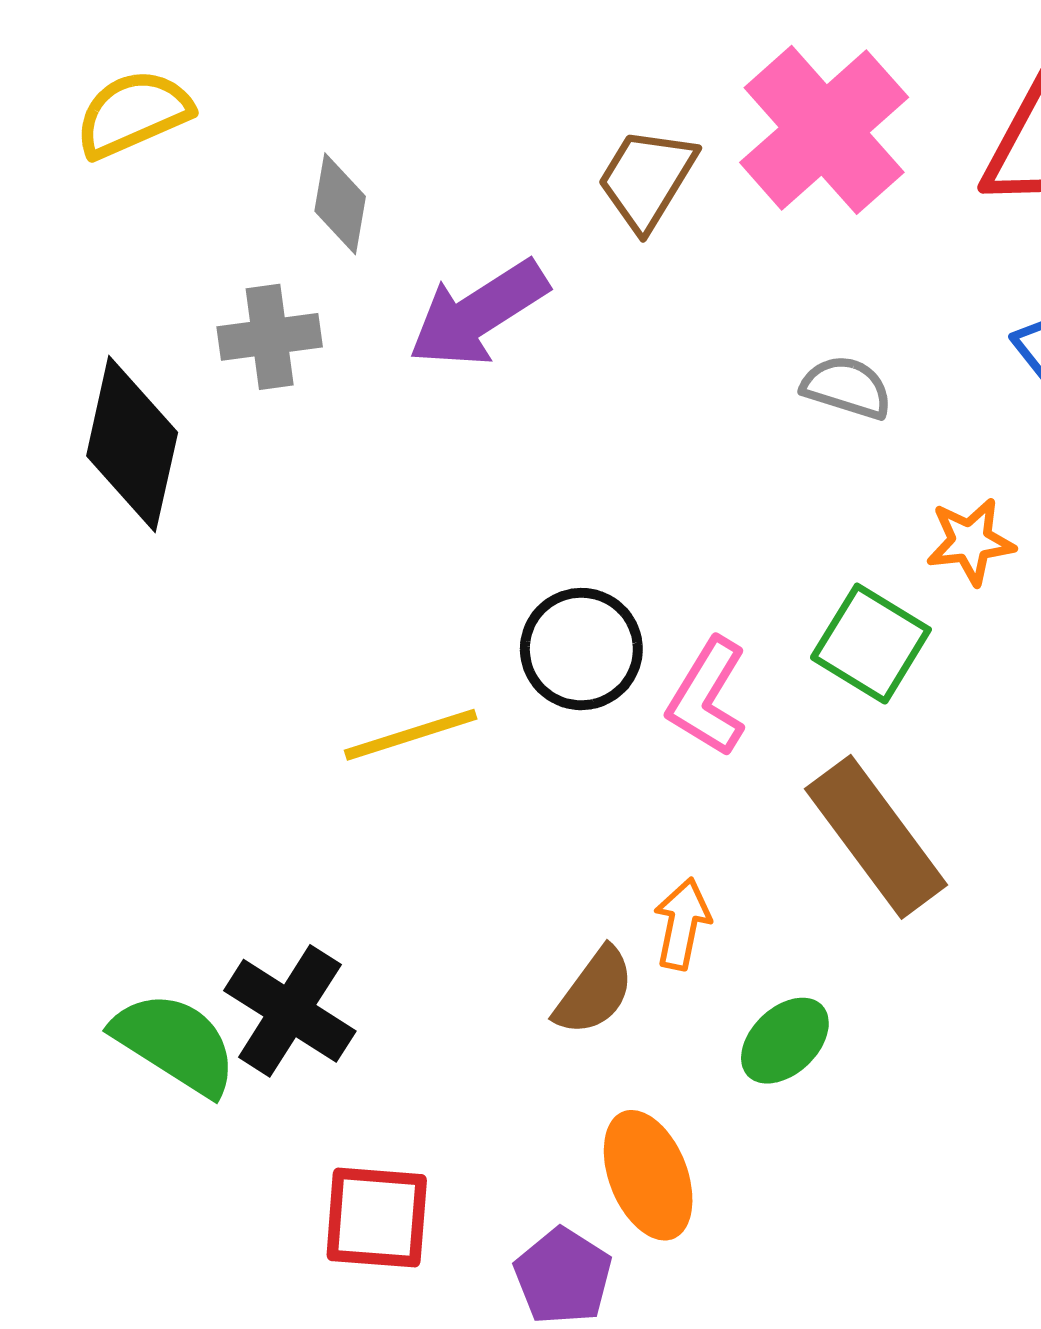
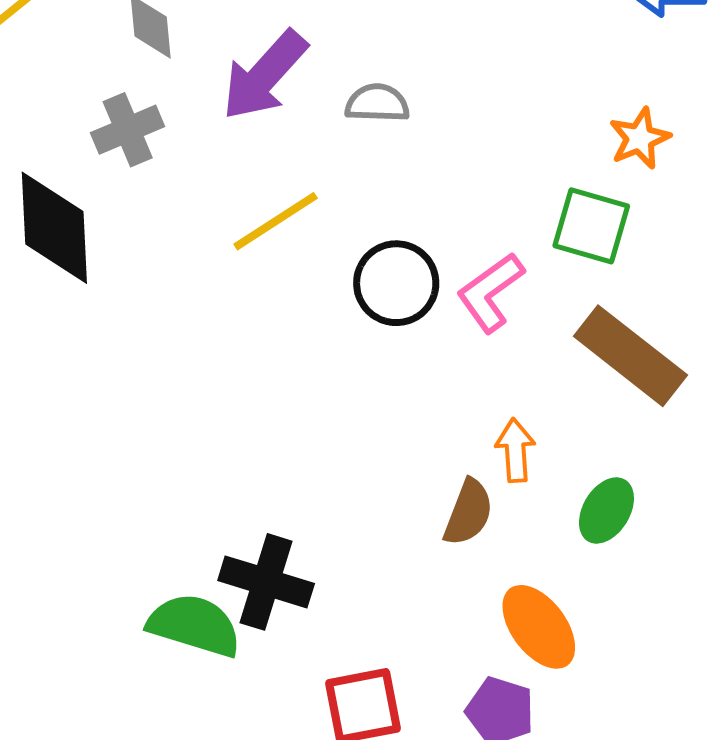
gray semicircle: (847, 387) -> (377, 103), moved
pink L-shape: (707, 697) -> (490, 292), turned 38
yellow line: (411, 735) -> (276, 221), moved

